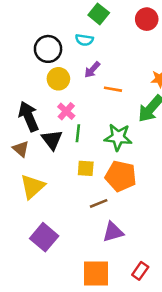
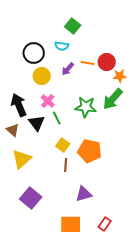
red circle: (147, 19) -> (107, 62), moved
orange line: (113, 89) -> (88, 63), moved
green line: (78, 133) -> (57, 118), turned -32
green star: (118, 137) -> (86, 107), moved
yellow square: (86, 168) -> (63, 145), turned 32
brown line: (99, 203) -> (66, 165), moved, turned -64

